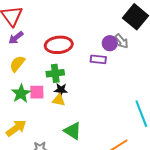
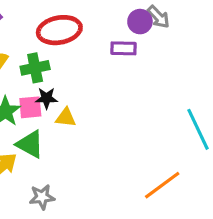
green cross: (55, 73) -> (35, 68), moved
black star: (61, 90) -> (46, 98), moved
green triangle: (73, 131) -> (30, 144), moved

